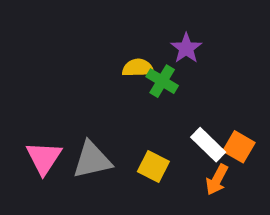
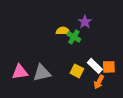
orange square: (239, 147) -> (109, 67), turned -32
pink triangle: (44, 158) -> (20, 72), turned 48
yellow square: (153, 167) -> (77, 71), moved

